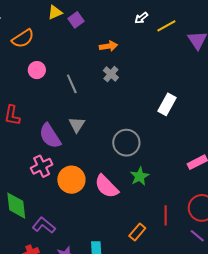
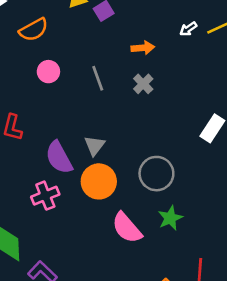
white arrow: (141, 18) -> (188, 29), moved
gray line: (72, 84) -> (98, 78), moved
orange circle: (71, 180) -> (99, 181), moved

